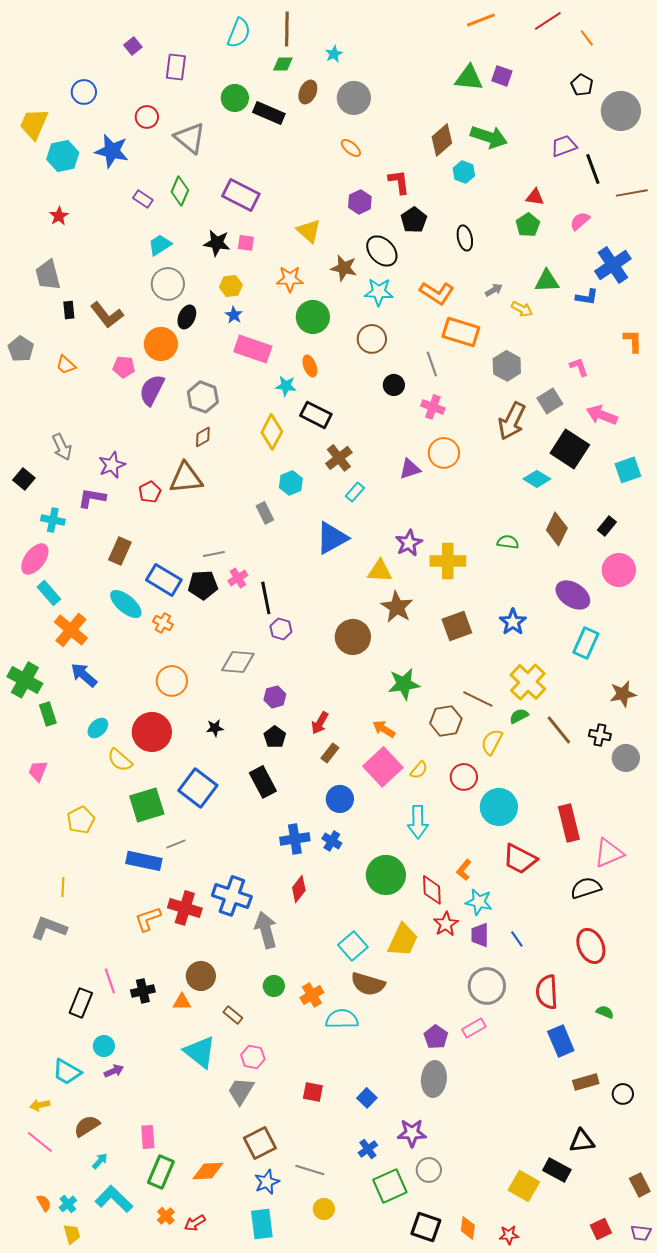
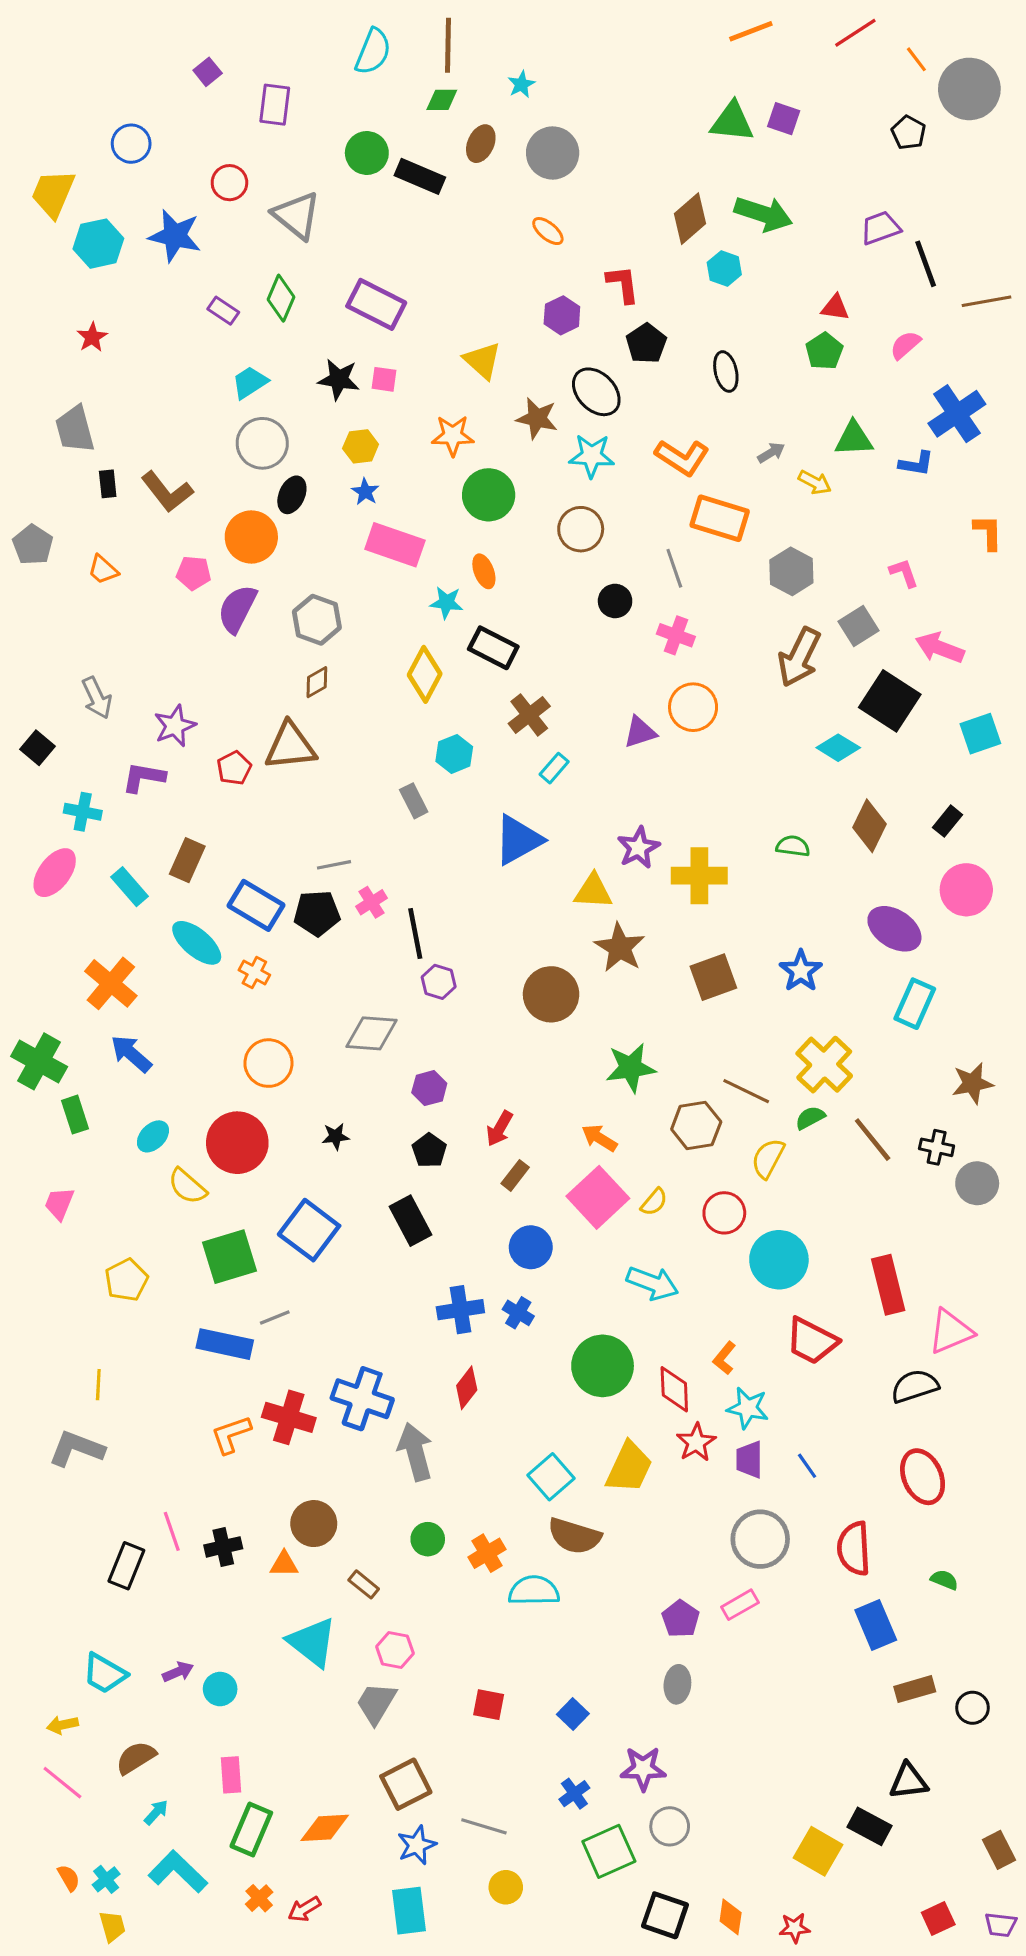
gray circle: (621, 111) -> (969, 89), moved
cyan rectangle: (49, 593) -> (130, 887), moved
cyan arrow: (418, 822) -> (652, 1283), turned -68
cyan circle: (104, 1046) -> (220, 1689), moved
gray ellipse: (434, 1079) -> (677, 1684), size x0.7

